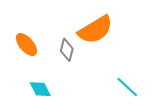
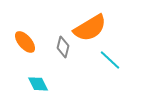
cyan line: (127, 87) -> (110, 60), moved

